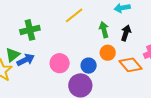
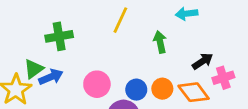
yellow line: (74, 15) -> (120, 20), turned -30
black arrow: (126, 33) -> (203, 61), moved, turned 35
orange circle: (108, 53) -> (162, 89), moved

